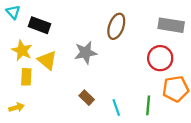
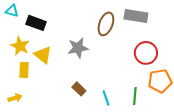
cyan triangle: (13, 12) -> (12, 11), turned -32
gray rectangle: (171, 25) -> (136, 16), moved

